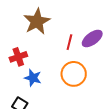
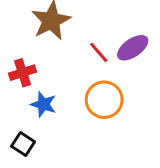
red line: (69, 42) -> (99, 52), turned -56

